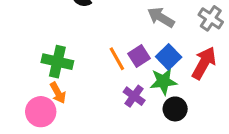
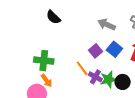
orange line: (117, 59) -> (82, 68), moved
green star: (163, 81) -> (108, 79), moved

